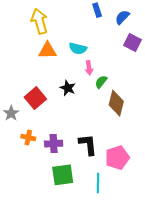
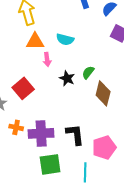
pink arrow: (89, 68) -> (47, 59), moved
black star: (68, 88) -> (67, 78), moved
purple cross: (54, 144) -> (41, 133), size x1.4

